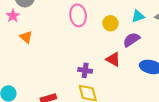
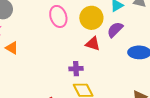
yellow circle: (110, 23) -> (91, 18), size x1.5
red triangle: (113, 59) -> (93, 44), moved

